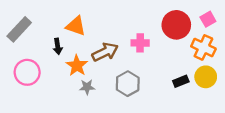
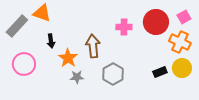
orange triangle: (76, 26) -> (42, 13), moved
pink cross: (140, 43) -> (124, 27), moved
brown arrow: (105, 52) -> (93, 46), turned -70

